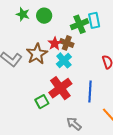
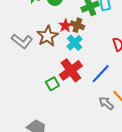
blue line: (90, 91) -> (101, 74), turned 40
gray arrow: (74, 124) -> (106, 103), moved

